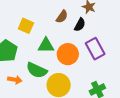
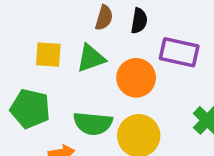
green triangle: (46, 45) -> (91, 58), moved
purple rectangle: (95, 49) -> (179, 52), turned -30

